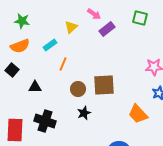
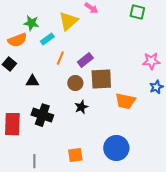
green star: (22, 21) -> (31, 23), moved
yellow triangle: (71, 27) -> (68, 21), size x1.5
purple rectangle: (107, 29) -> (85, 60), moved
orange trapezoid: (138, 114) -> (125, 101), moved, turned -35

